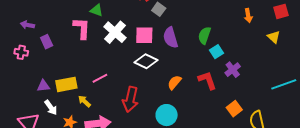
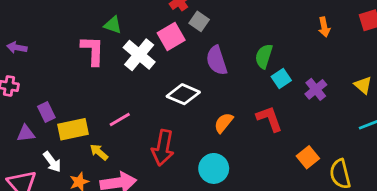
pink square: (144, 35) -> (171, 37), moved, turned -30
yellow triangle: (274, 37) -> (363, 85), moved
purple rectangle: (47, 42) -> (46, 112), moved
purple cross: (233, 70) -> (316, 89), moved
purple triangle: (43, 86) -> (26, 133), moved

